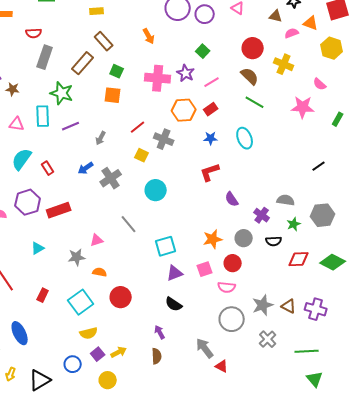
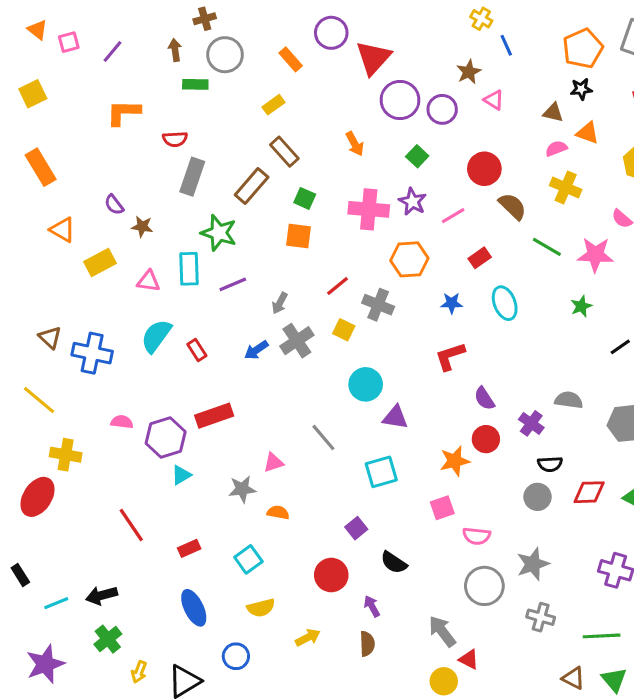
yellow rectangle: (97, 11) -> (273, 105), turned -32
orange triangle: (311, 23) -> (588, 133), moved
pink semicircle: (292, 33) -> (556, 148), moved
red circle: (253, 48) -> (484, 169), moved
green square: (203, 51) -> (417, 156), moved
green line: (255, 102) -> (547, 247), moved
red rectangle: (211, 109) -> (480, 258), moved
gray cross: (111, 178) -> (297, 341), moved
purple hexagon: (28, 202) -> (166, 438), moved
green star: (294, 224) -> (581, 306), moved
gray circle: (244, 238) -> (538, 497), moved
red circle: (233, 263) -> (486, 439), moved
purple triangle: (175, 273) -> (395, 417), moved, turned 30
red rectangle: (43, 295) -> (189, 548), turned 40
red circle: (121, 297) -> (331, 575), moved
cyan square: (81, 302) -> (248, 559), size x0.7
brown triangle: (289, 306) -> (573, 678), moved
blue ellipse: (20, 333) -> (194, 608), moved
gray cross: (268, 339) -> (541, 617), turned -30
purple square: (98, 354) -> (356, 528), moved
yellow circle: (108, 380) -> (444, 681), moved

